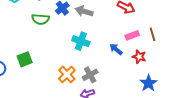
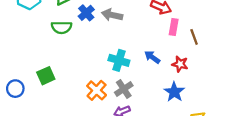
pink rectangle: (132, 35) -> (174, 27), moved, turned -56
cyan cross: (81, 41) -> (119, 60), moved
blue star: (148, 83) -> (174, 92), moved

